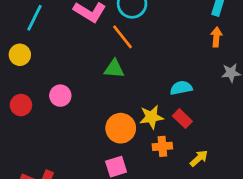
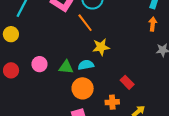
green triangle: (114, 69) -> (66, 67), moved
cyan semicircle: (181, 88) -> (86, 65), moved
yellow star: (151, 117) -> (101, 47), moved

